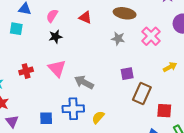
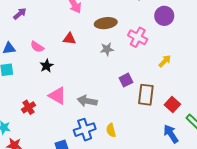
pink semicircle: (52, 16) -> (37, 47), turned -72
red square: (164, 111) -> (172, 105), turned -35
yellow semicircle: (98, 117) -> (111, 130), turned -40

